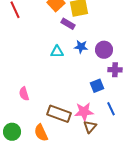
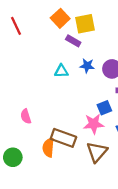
pink star: (84, 112) -> (94, 124), moved
brown triangle: (90, 127) -> (97, 152), size x1.5
orange semicircle: (41, 133) -> (48, 148), moved, turned 30

